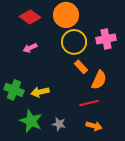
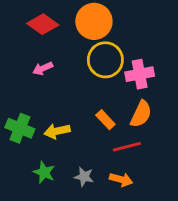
pink cross: (106, 39) -> (140, 74), moved
orange rectangle: (81, 67) -> (105, 120), moved
green star: (31, 121) -> (44, 172), size x0.7
orange arrow: (94, 126) -> (121, 180), moved

